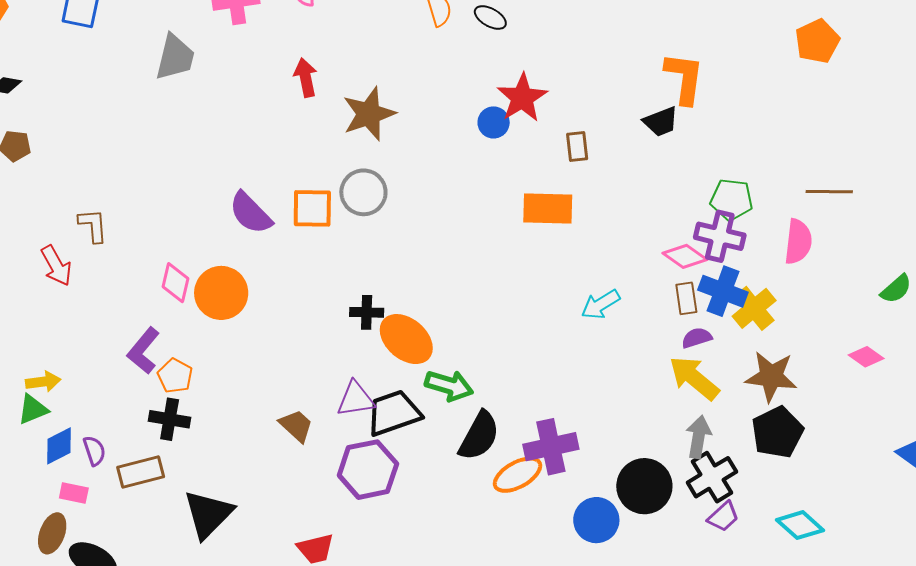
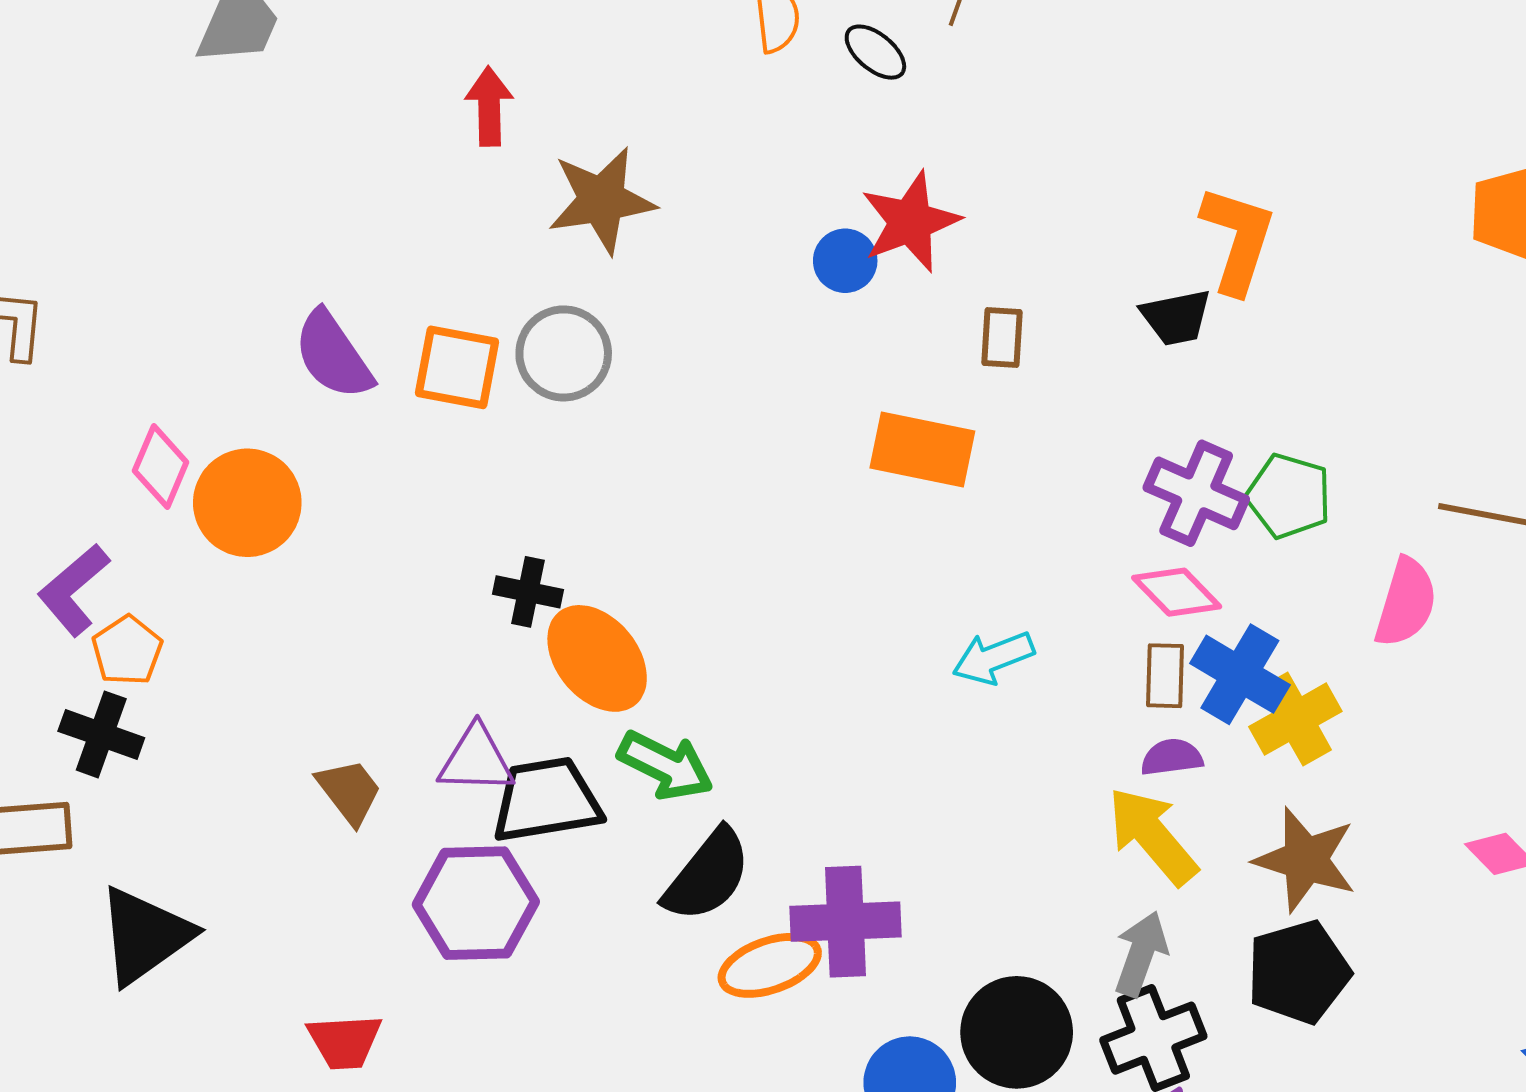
purple cross: (720, 236) -> (1196, 493), moved

